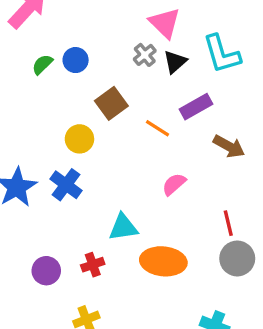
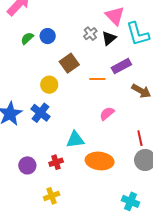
pink triangle: (165, 23) -> (115, 16), moved
orange line: (157, 128) -> (97, 79), turned -35

